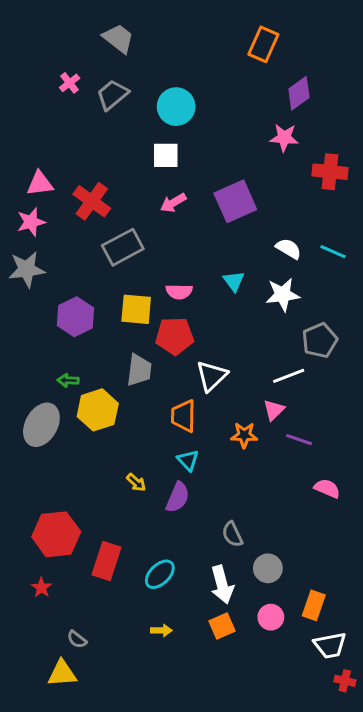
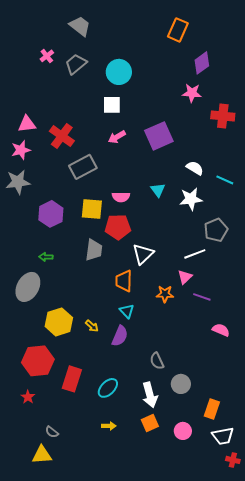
cyan line: (333, 252) -> (225, 180), moved
yellow hexagon: (98, 410) -> (59, 322), moved
pink circle: (271, 617) -> (183, 431), moved

